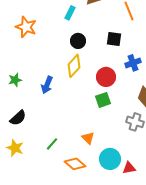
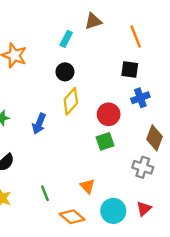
black square: (114, 39) -> (130, 70), moved
black circle: (78, 41) -> (65, 72), moved
green line: (52, 144) -> (45, 193), turned -64
red triangle: (129, 168) -> (144, 209), moved, turned -32

